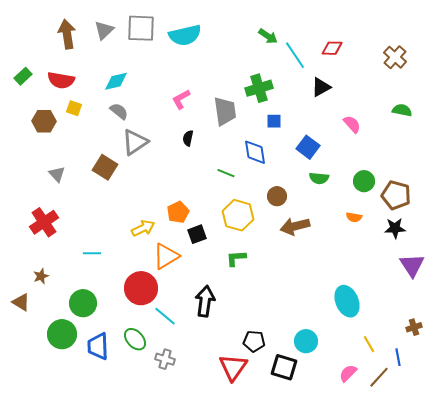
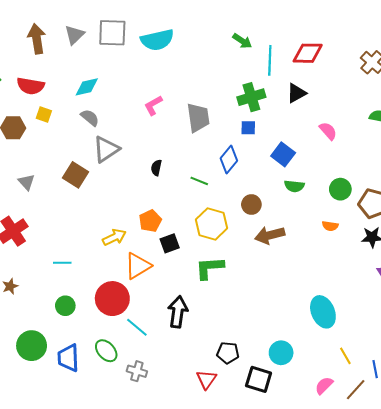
red diamond: (332, 48) -> (308, 53), size x1.4
cyan line: (295, 55) -> (270, 60), turned 36
green cross: (259, 88) -> (251, 97), moved
black semicircle: (188, 138) -> (156, 168), moved
blue diamond: (255, 152) -> (229, 160), turned 48
green L-shape: (236, 258) -> (209, 268), size x1.4
green circle: (83, 303) -> (65, 306), moved, size x0.7
red triangle: (233, 367) -> (206, 379), size x0.7

